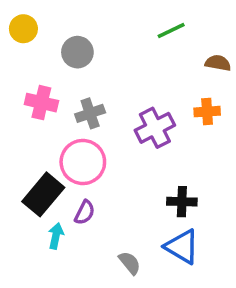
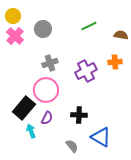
green line: (171, 31) -> (89, 26), moved
pink cross: (41, 103) -> (15, 36), moved, turned 30
black cross: (182, 202) -> (79, 115), moved
cyan arrow: (56, 236) -> (31, 131), turned -32

